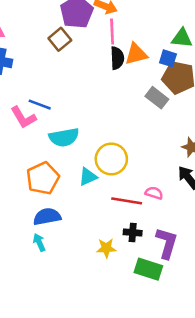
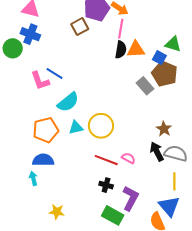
cyan semicircle: (64, 137) -> (68, 102), turned -40
cyan triangle: (88, 177) -> (76, 128), moved
yellow star: (106, 248) -> (57, 212), moved

